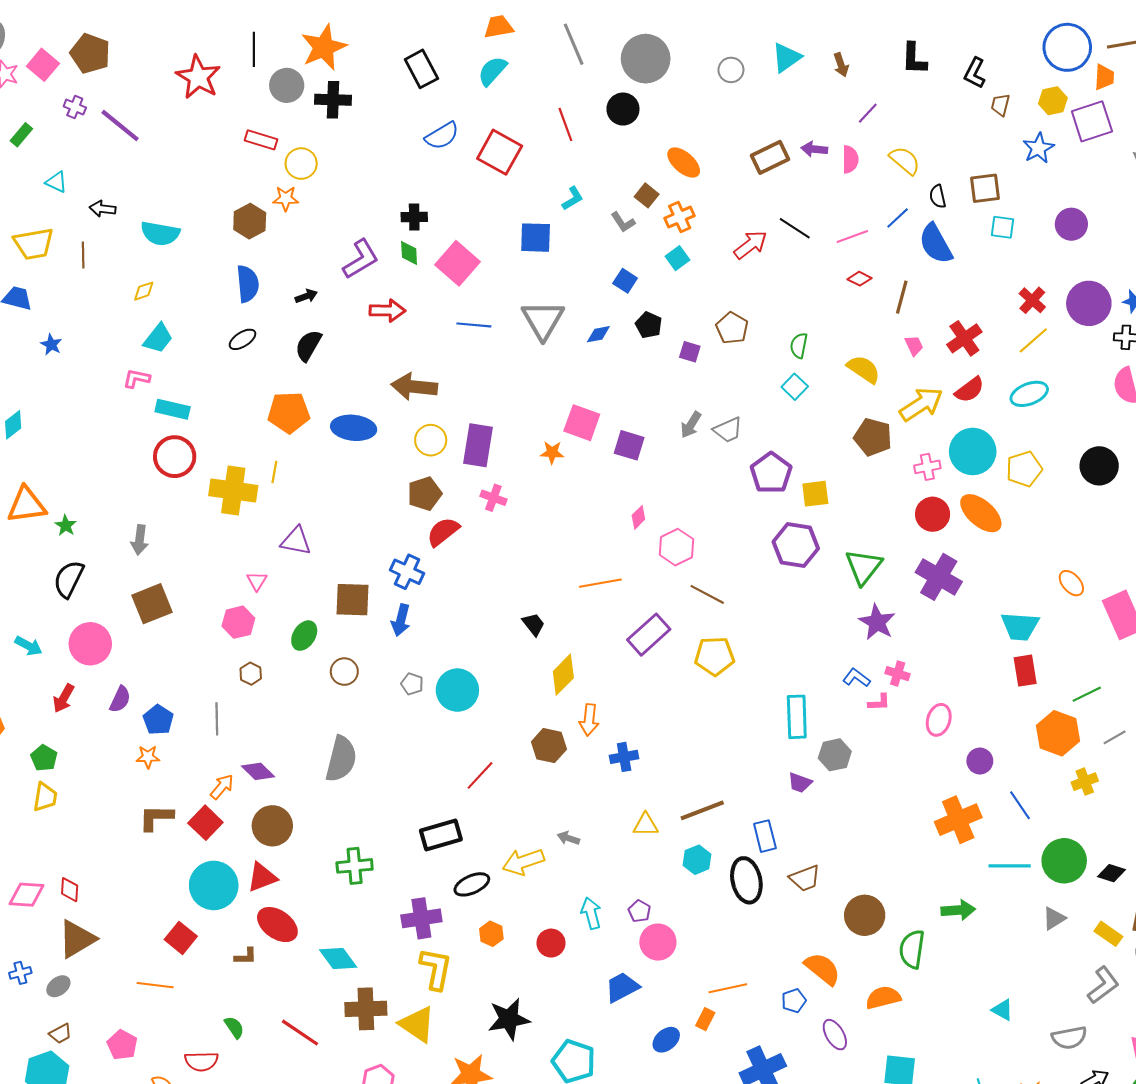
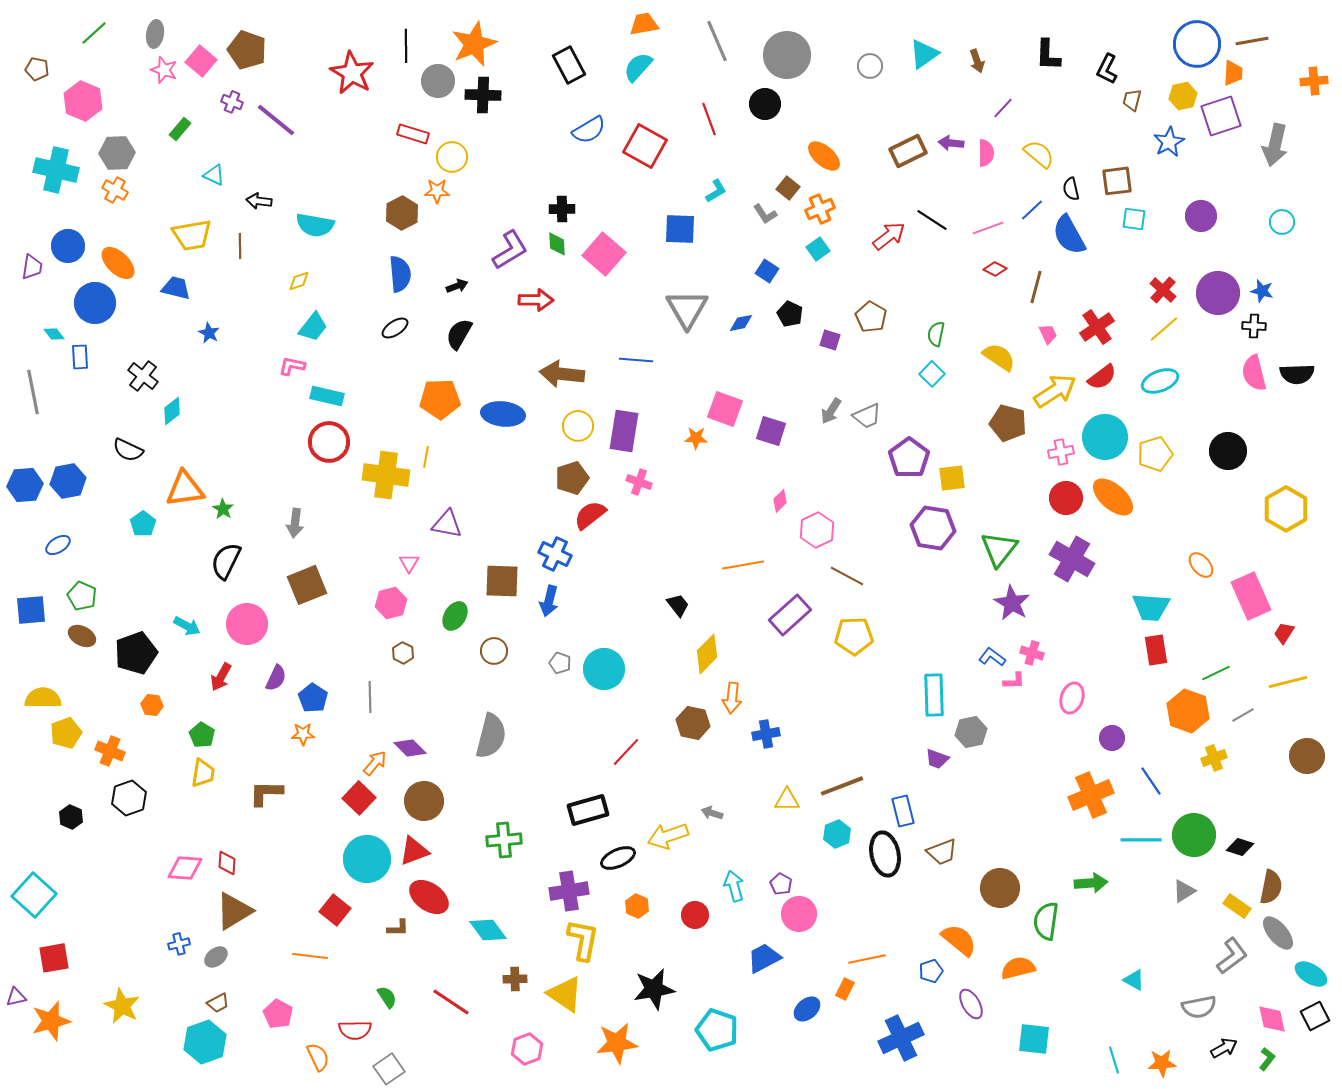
blue line: (474, 325) -> (636, 360), moved
brown L-shape: (156, 818) -> (266, 793), moved
brown cross: (366, 1009) -> (515, 979), size x0.6

